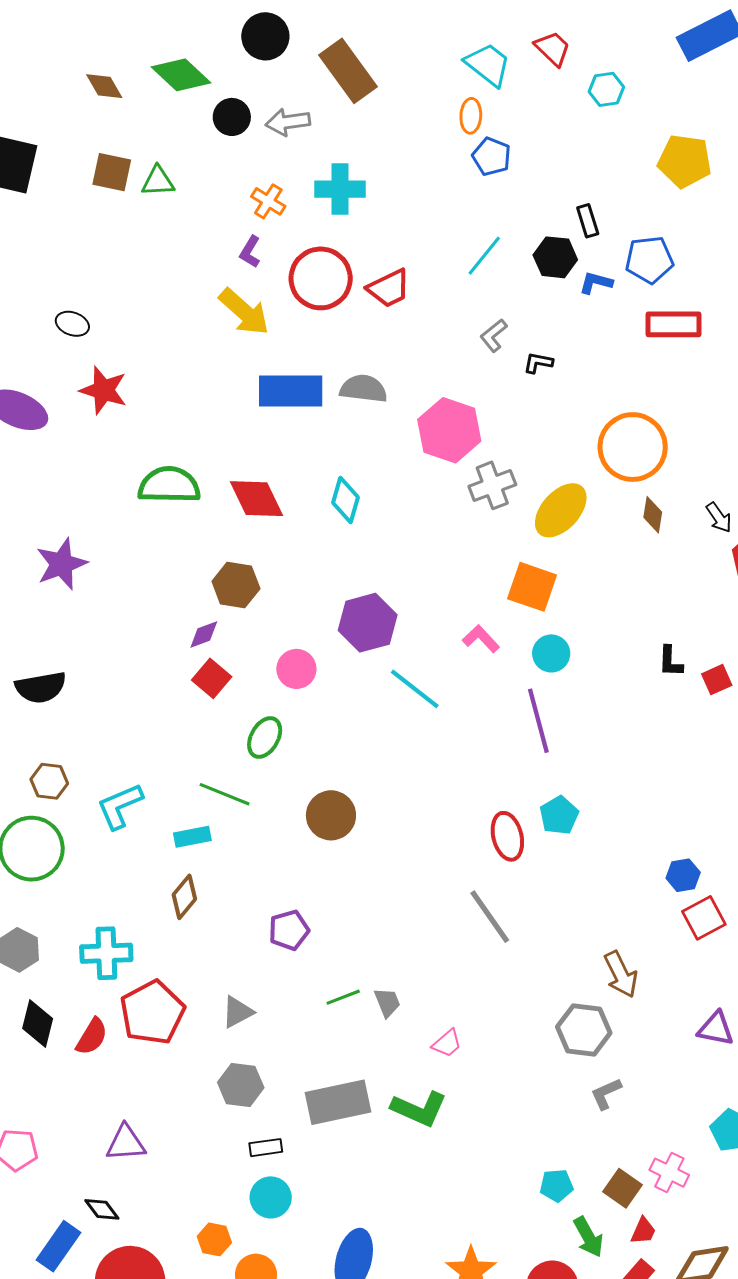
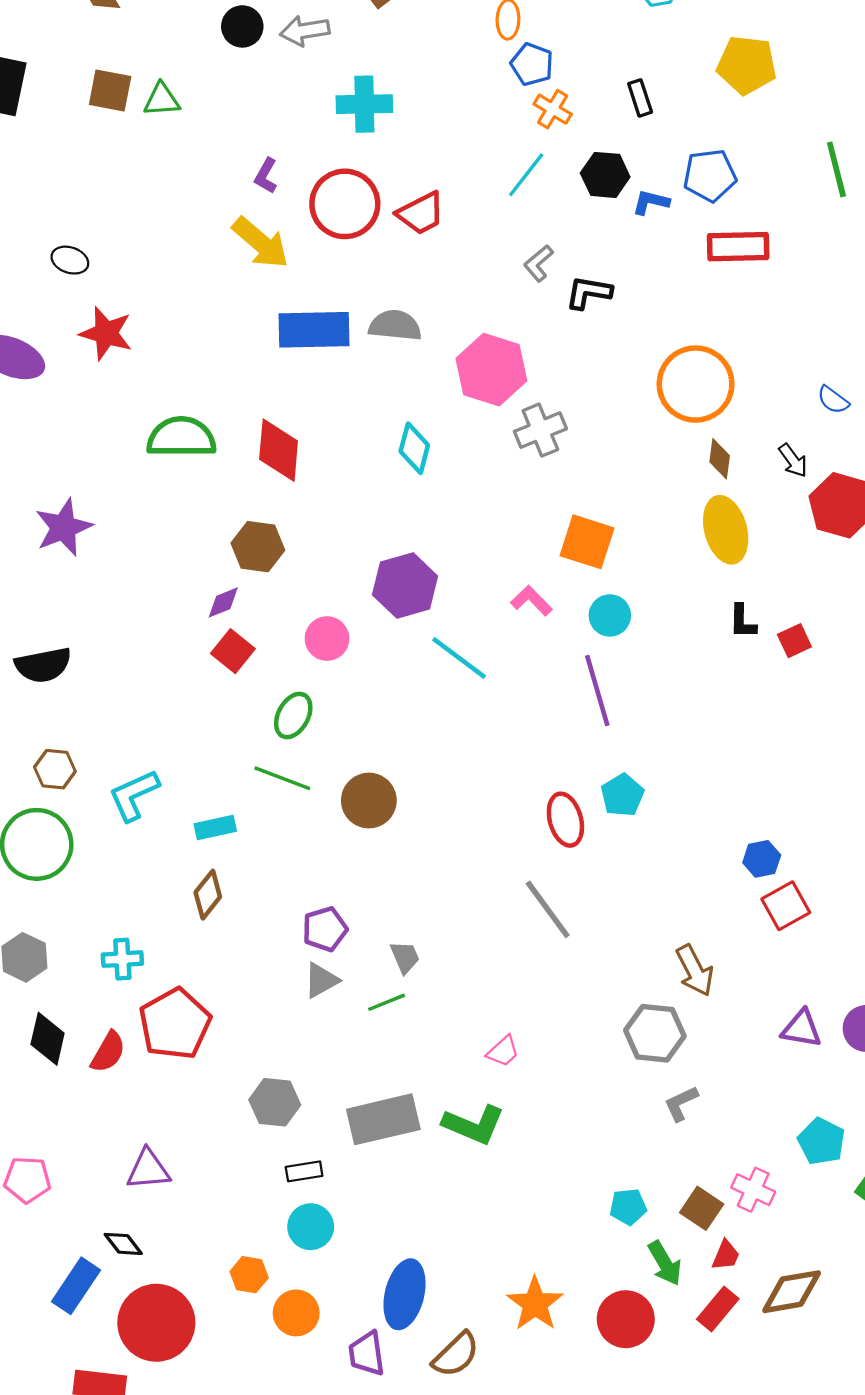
orange cross: (268, 201) -> (553, 109), moved
black rectangle: (588, 221) -> (640, 98), moved
black L-shape: (538, 363) -> (589, 292), size x1.4
red diamond: (256, 499) -> (279, 450), turned 32
cyan diamond: (345, 500) -> (414, 448), moved
yellow ellipse: (561, 510) -> (726, 530), moved, turned -56
green line: (225, 794) -> (282, 778), moved
cyan cross: (106, 953) -> (122, 959), size x0.7
gray trapezoid: (387, 1002) -> (405, 957), moved
gray triangle: (237, 1012) -> (321, 980), moved

